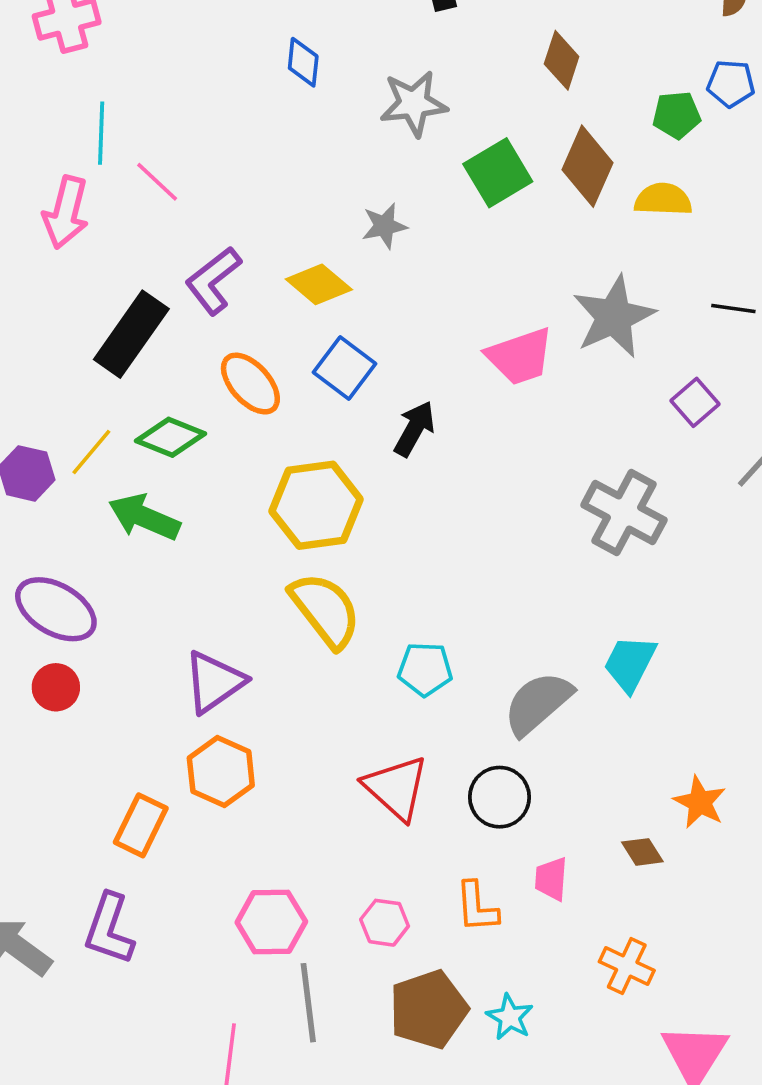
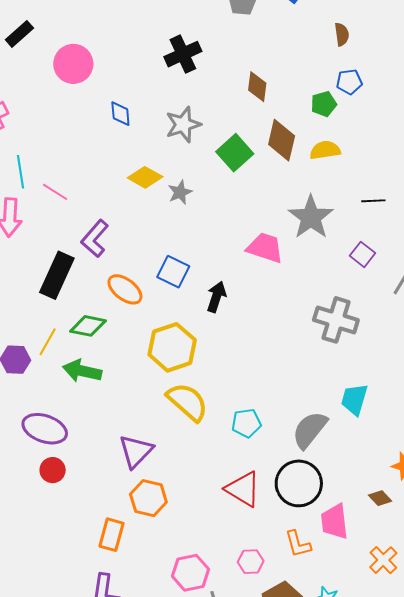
yellow diamond: (319, 284) -> (145, 177), moved
pink trapezoid: (520, 356) -> (265, 248), turned -132
black circle: (499, 797) -> (299, 483), size x1.4
pink trapezoid: (551, 879) -> (334, 522), size x1.5
orange cross: (627, 966) -> (383, 560), turned 32

